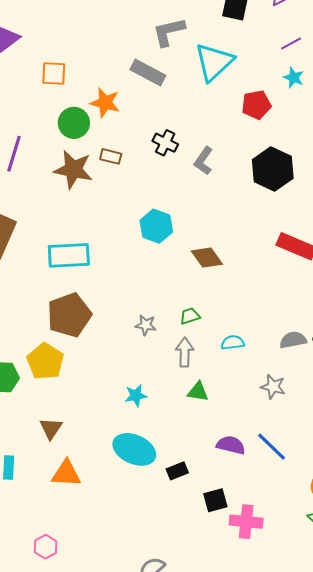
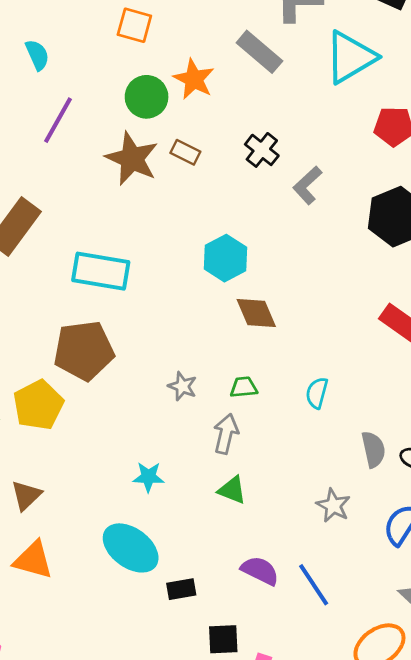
brown diamond: (207, 258) -> (256, 313), moved
gray semicircle: (293, 340) -> (373, 449), turned 76
cyan semicircle: (233, 343) -> (317, 393), moved, turned -80

